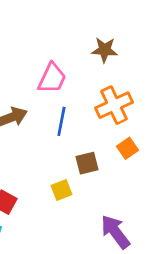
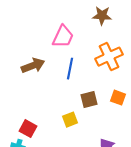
orange square: (127, 148) -> (118, 98), moved, turned -35

